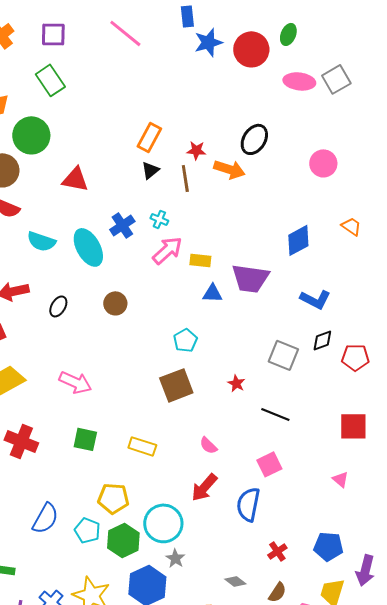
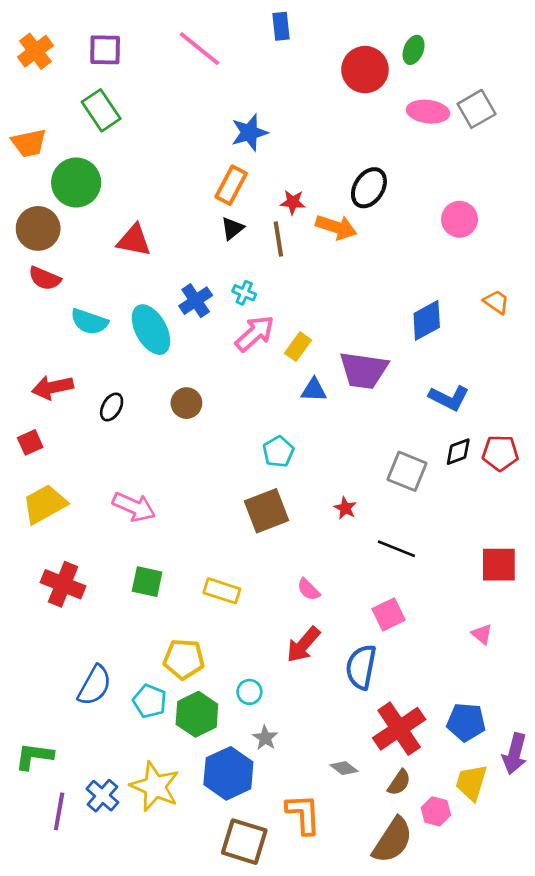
blue star: (208, 42) -> (249, 133), moved
yellow rectangle: (200, 260) -> (298, 347), turned -60
red pentagon: (355, 357) -> (500, 453), moved
cyan circle: (163, 523) -> (249, 692), size x0.5
red cross: (277, 551) -> (399, 729), size x2.0

